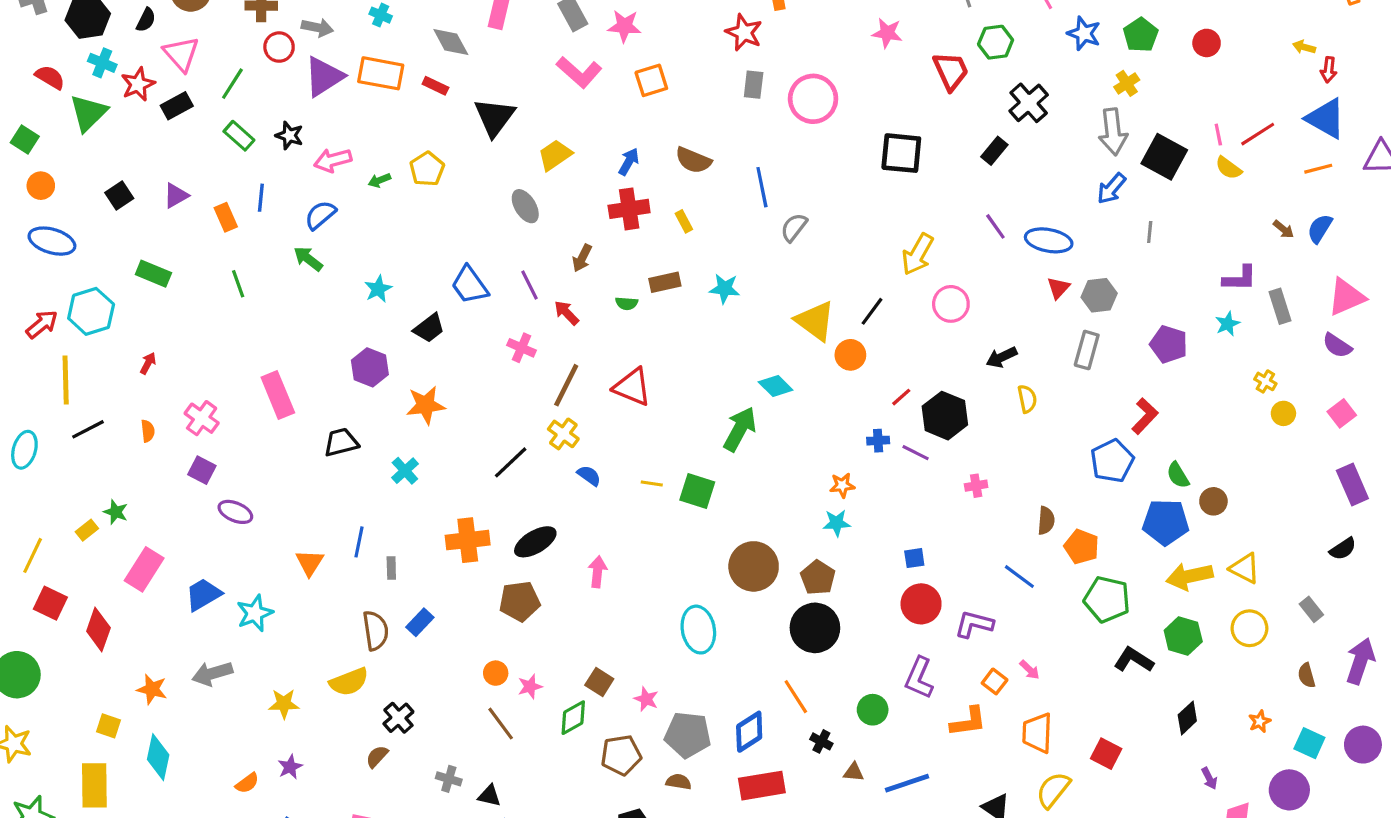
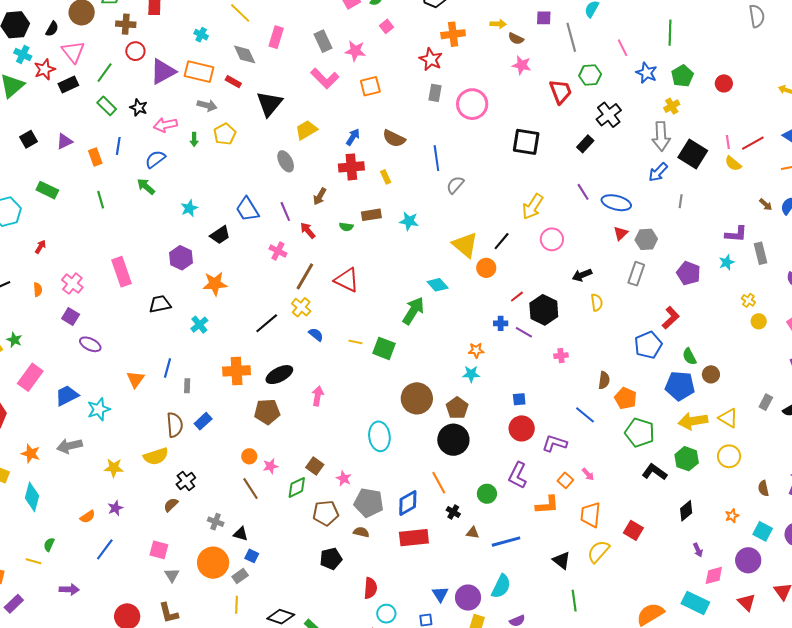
gray arrow: (317, 28) -> (207, 105), moved
green arrow: (379, 180) -> (194, 139), turned -72
gray rectangle: (1311, 609) -> (766, 402), moved, turned 63

